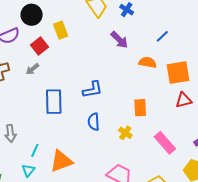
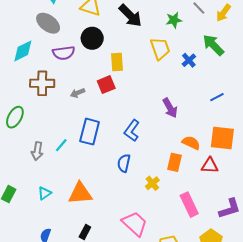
purple arrow: (119, 40) -> (170, 108), moved
red square: (40, 46) -> (106, 85), moved
orange semicircle: (148, 62) -> (191, 143), moved
blue L-shape: (93, 90) -> (132, 131), turned 120
red triangle: (184, 100) -> (210, 166), moved
cyan line: (35, 150) -> (61, 145), moved

